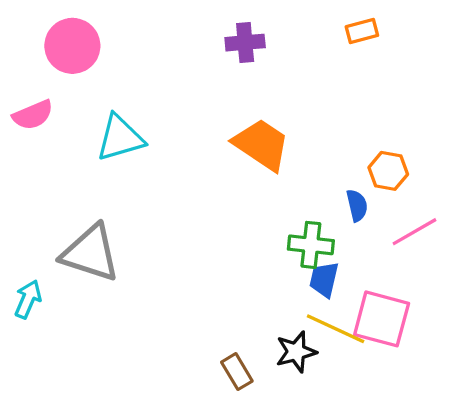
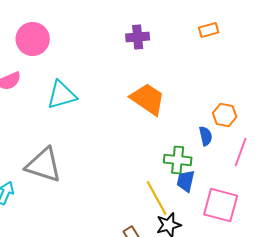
pink line: (415, 232) -> (241, 152), turned -40
yellow line: (336, 329) -> (157, 198), moved, turned 36

